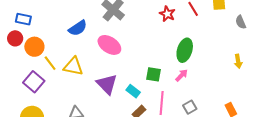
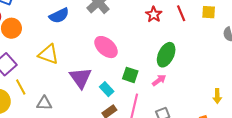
pink ellipse: (109, 45) -> (106, 47), moved
yellow arrow: (238, 61) -> (217, 96), moved
yellow line: (50, 63) -> (21, 87), moved

